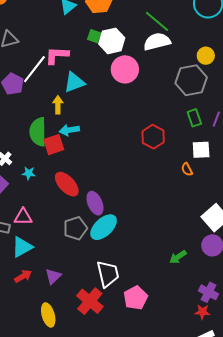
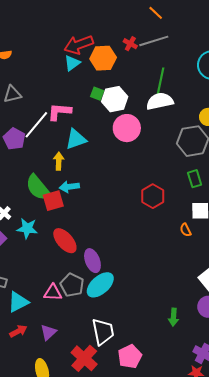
green line: (157, 21) -> (160, 81), turned 60
green semicircle: (38, 132) -> (38, 188), turned -40
cyan star: (29, 173) -> (27, 228), size x1.5
pink triangle: (23, 217) -> (53, 293), moved
gray pentagon: (75, 228) -> (72, 285), turned -30
green arrow: (178, 257) -> (174, 317), turned -54

